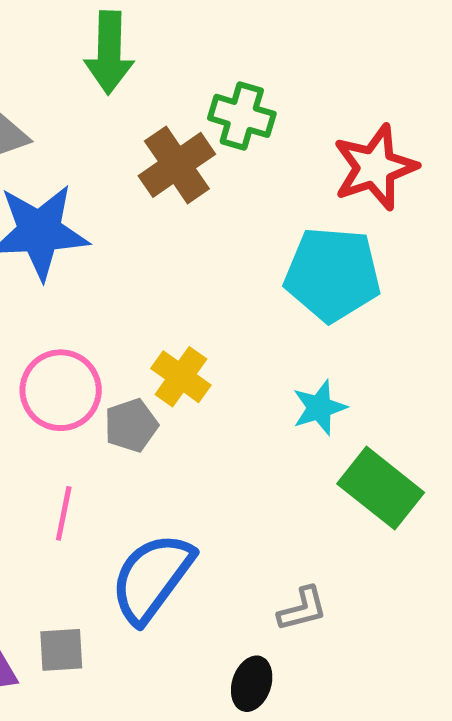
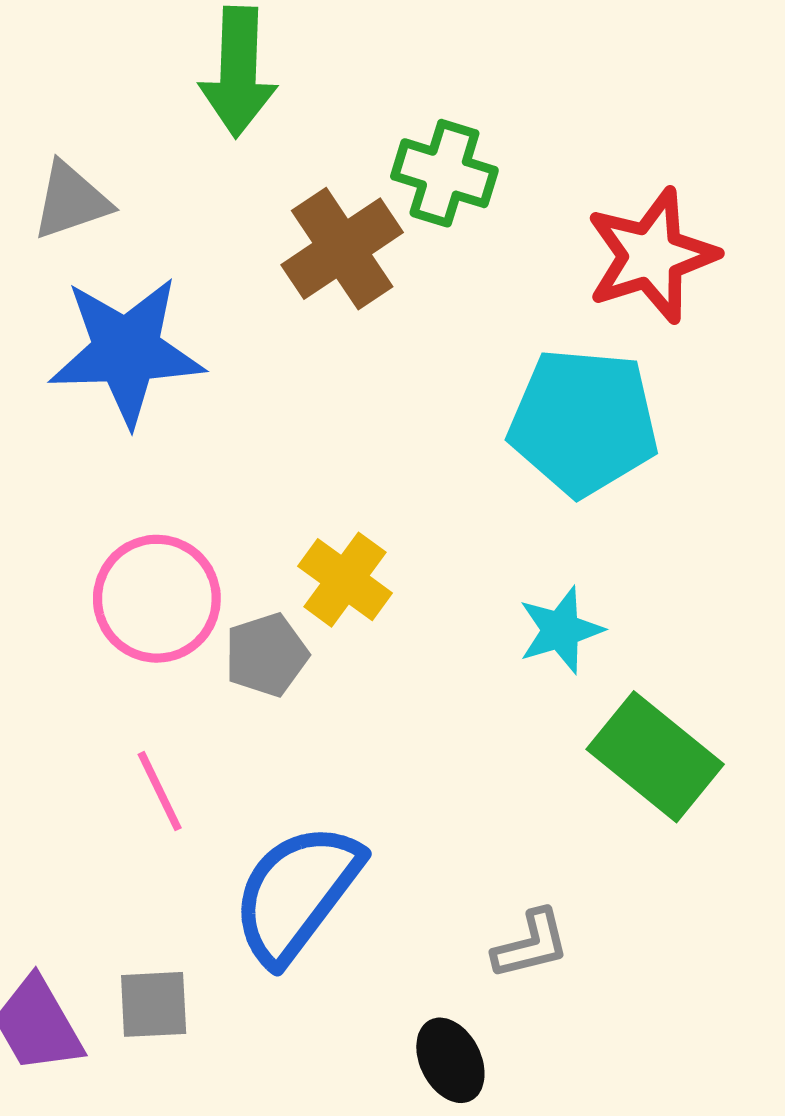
pink line: (64, 513) -> (160, 791), turned -38
black ellipse: (252, 684) -> (450, 1060), turned -46

